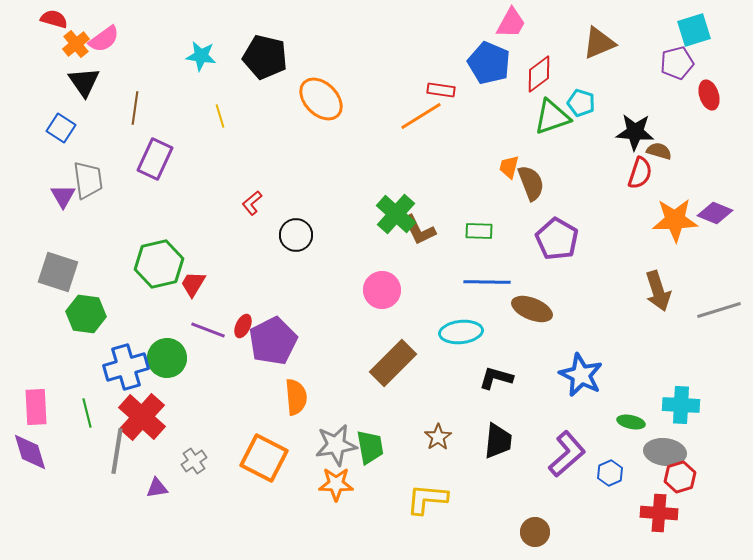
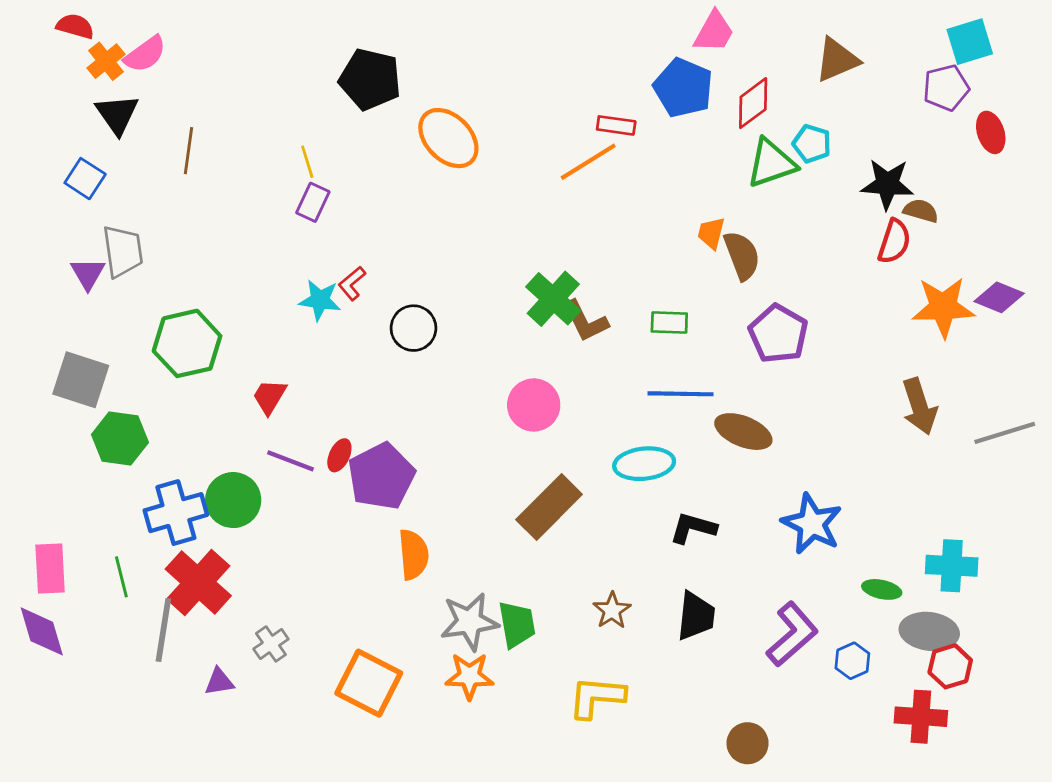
cyan star: (201, 56) -> (320, 300), moved
purple rectangle: (155, 159) -> (313, 202), moved, size x0.7
green hexagon: (159, 264) -> (187, 343), moved
orange square: (264, 458) -> (369, 683), moved

